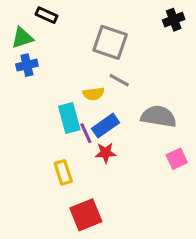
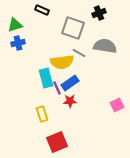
black rectangle: (47, 15) -> (42, 10), moved
black cross: (174, 20) -> (99, 13), moved
yellow semicircle: (93, 94) -> (62, 62), size x1.6
gray semicircle: (159, 116) -> (105, 46), moved

